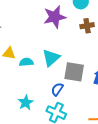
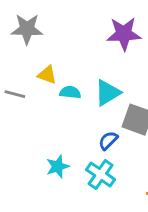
cyan star: (26, 103) -> (58, 166), moved

